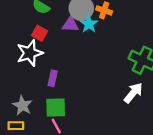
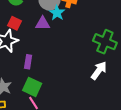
purple triangle: (70, 25) -> (43, 23), moved
green square: (56, 107) -> (32, 87), turned 30

